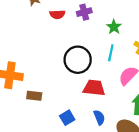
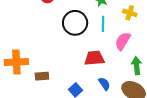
black circle: (78, 60) -> (75, 23), moved

